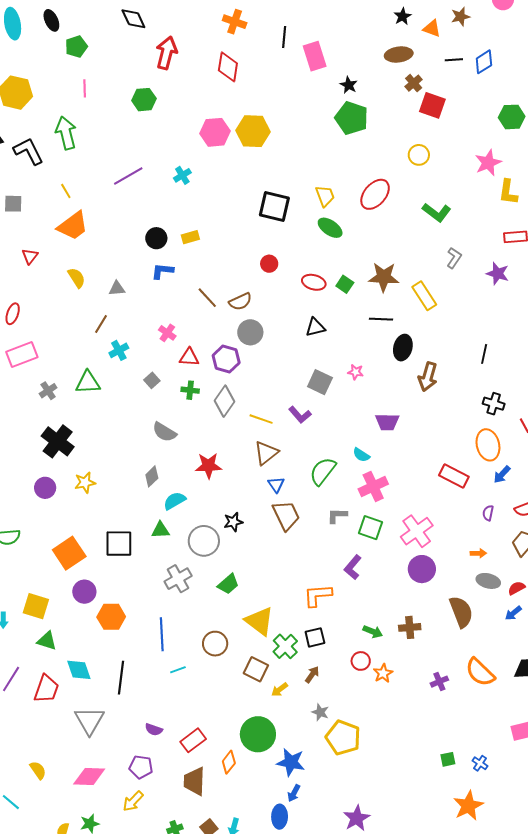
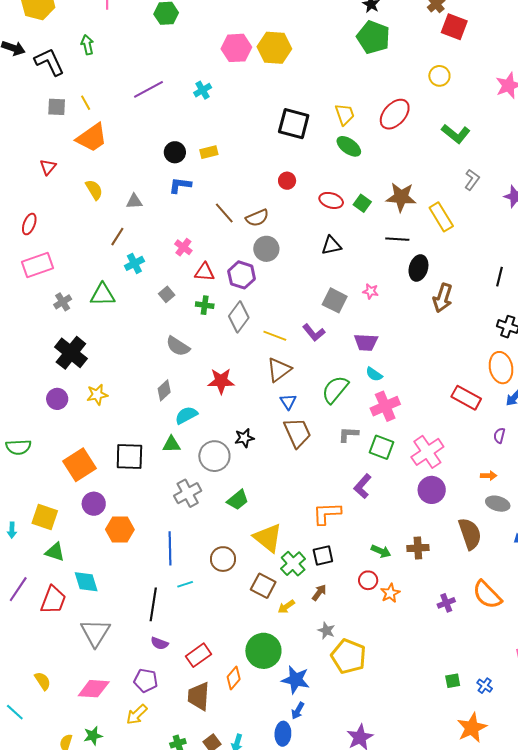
green arrow: (66, 133) -> (87, 45), size x0.6
gray square: (13, 204) -> (57, 107), moved
purple trapezoid: (387, 422) -> (366, 342), moved
black line: (121, 678) -> (153, 604), moved

